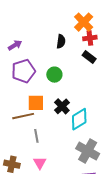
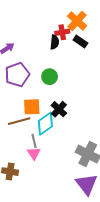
red cross: (90, 38) -> (62, 32), moved
black rectangle: (89, 57) -> (80, 41), moved
cyan diamond: (79, 119) -> (45, 124), moved
pink triangle: (40, 163) -> (34, 153), moved

